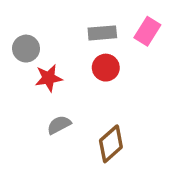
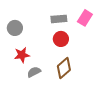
red star: (49, 78) -> (22, 55), moved
brown diamond: (111, 144) -> (64, 68), moved

